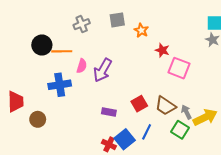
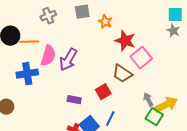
red star: (162, 50) -> (125, 41), size x1.5
pink semicircle: (82, 66) -> (48, 56), size x1.5
pink square: (179, 68) -> (141, 58), turned 30
brown trapezoid: (165, 106) -> (122, 74), moved
green square: (180, 130) -> (154, 117), moved

